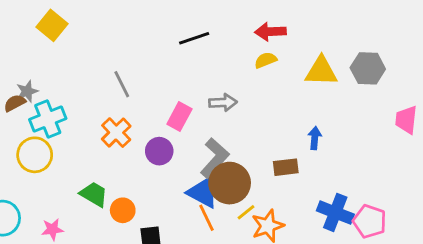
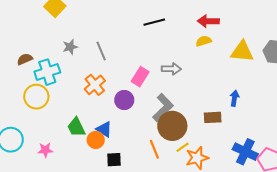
gray star: (27, 91) -> (70, 47), moved
blue triangle: (203, 192) -> (104, 129), moved, size x0.7
green trapezoid: (94, 194) -> (76, 127), turned -150

